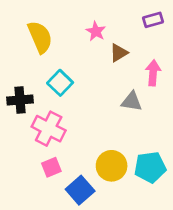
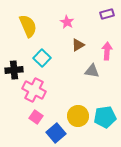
brown triangle: (119, 53) -> (78, 45), moved
pink square: (51, 167) -> (36, 117), turned -32

